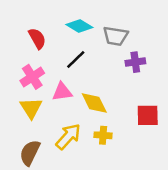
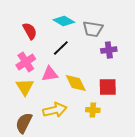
red square: (148, 115) -> (108, 87), moved
yellow cross: (103, 135) -> (93, 110), moved
yellow arrow: (68, 137) -> (55, 110), turned 35

